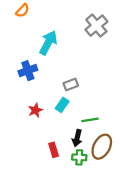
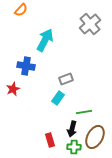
blue cross: (28, 71) -> (26, 66), turned 30
red star: (35, 110) -> (13, 89), moved

